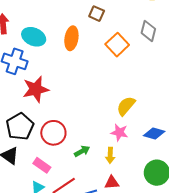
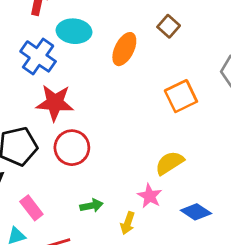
cyan ellipse: (34, 37) -> (74, 31), turned -35
orange square: (117, 45) -> (181, 96), moved
red circle: (53, 133) -> (72, 148), moved

